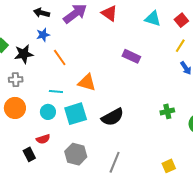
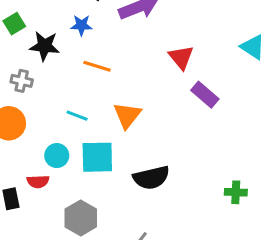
red triangle: (109, 13) -> (181, 57), moved
orange line: (60, 57) -> (97, 66), turned -54
orange triangle: (87, 83) -> (127, 115), turned 36
cyan circle: (48, 112) -> (57, 156), moved

